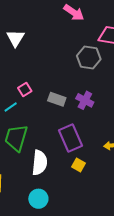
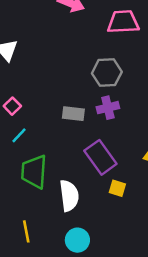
gray hexagon: (89, 58) -> (107, 73), moved
pink square: (25, 89) -> (12, 106), moved
purple cross: (85, 100) -> (108, 108), turned -30

